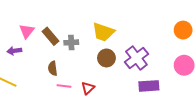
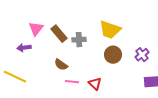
purple cross: (136, 58) -> (142, 55), size x0.6
brown semicircle: (53, 68) -> (61, 65), turned -48
red triangle: (88, 88) -> (95, 84), turned -32

